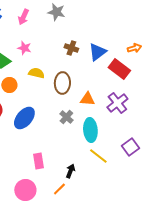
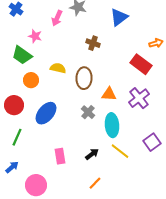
pink arrow: (23, 17) -> (57, 18), moved
pink star: (24, 48) -> (35, 36), moved
blue triangle: (97, 52) -> (119, 17), moved
black arrow: (70, 171) -> (92, 154), moved, turned 32
orange line: (59, 189) -> (95, 183), moved
pink circle: (25, 190) -> (36, 185), moved

